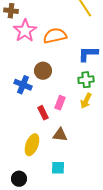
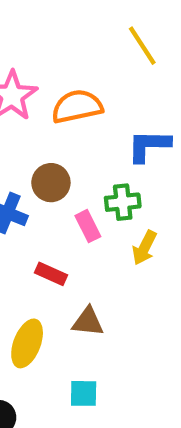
green cross: (86, 80) -> (123, 202), moved
pink rectangle: (60, 103) -> (88, 226), moved, turned -48
red rectangle: (43, 113) -> (51, 274), turned -40

